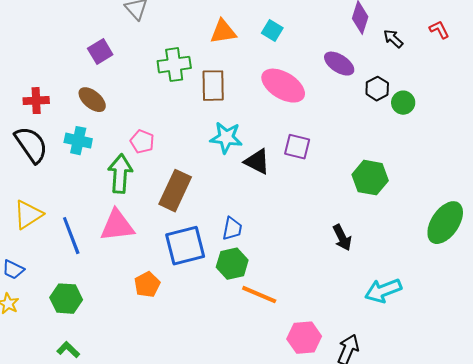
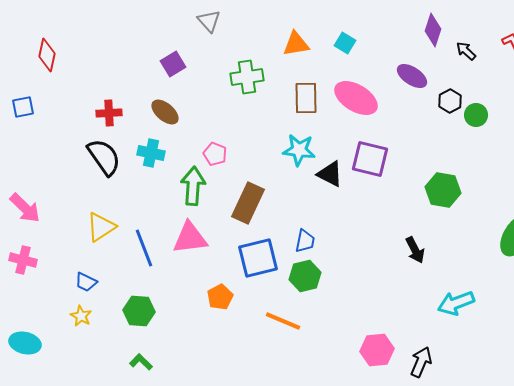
brown rectangle: (213, 86) -> (306, 98), moved
purple square: (297, 147) -> (370, 159), size x1.4
orange line: (259, 295) -> (283, 321), moved

